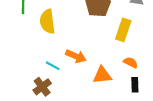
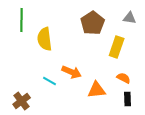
brown cross: (42, 87) -> (22, 101), moved

